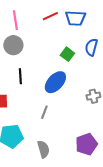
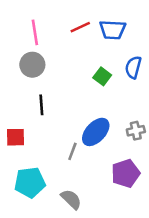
blue ellipse: (55, 82) -> (96, 132), moved
purple pentagon: (86, 144) -> (126, 173), moved
gray semicircle: (43, 149) -> (71, 199), turned -30

